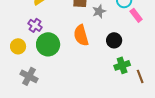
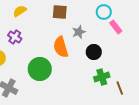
gray star: (99, 11) -> (79, 32), moved
green circle: (48, 44) -> (40, 69), moved

